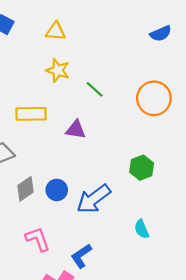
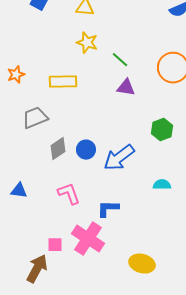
purple triangle: (76, 130) -> (126, 88), moved
cyan semicircle: (142, 229) -> (162, 185), turned 114
blue L-shape: (81, 256) -> (108, 209), turned 35

